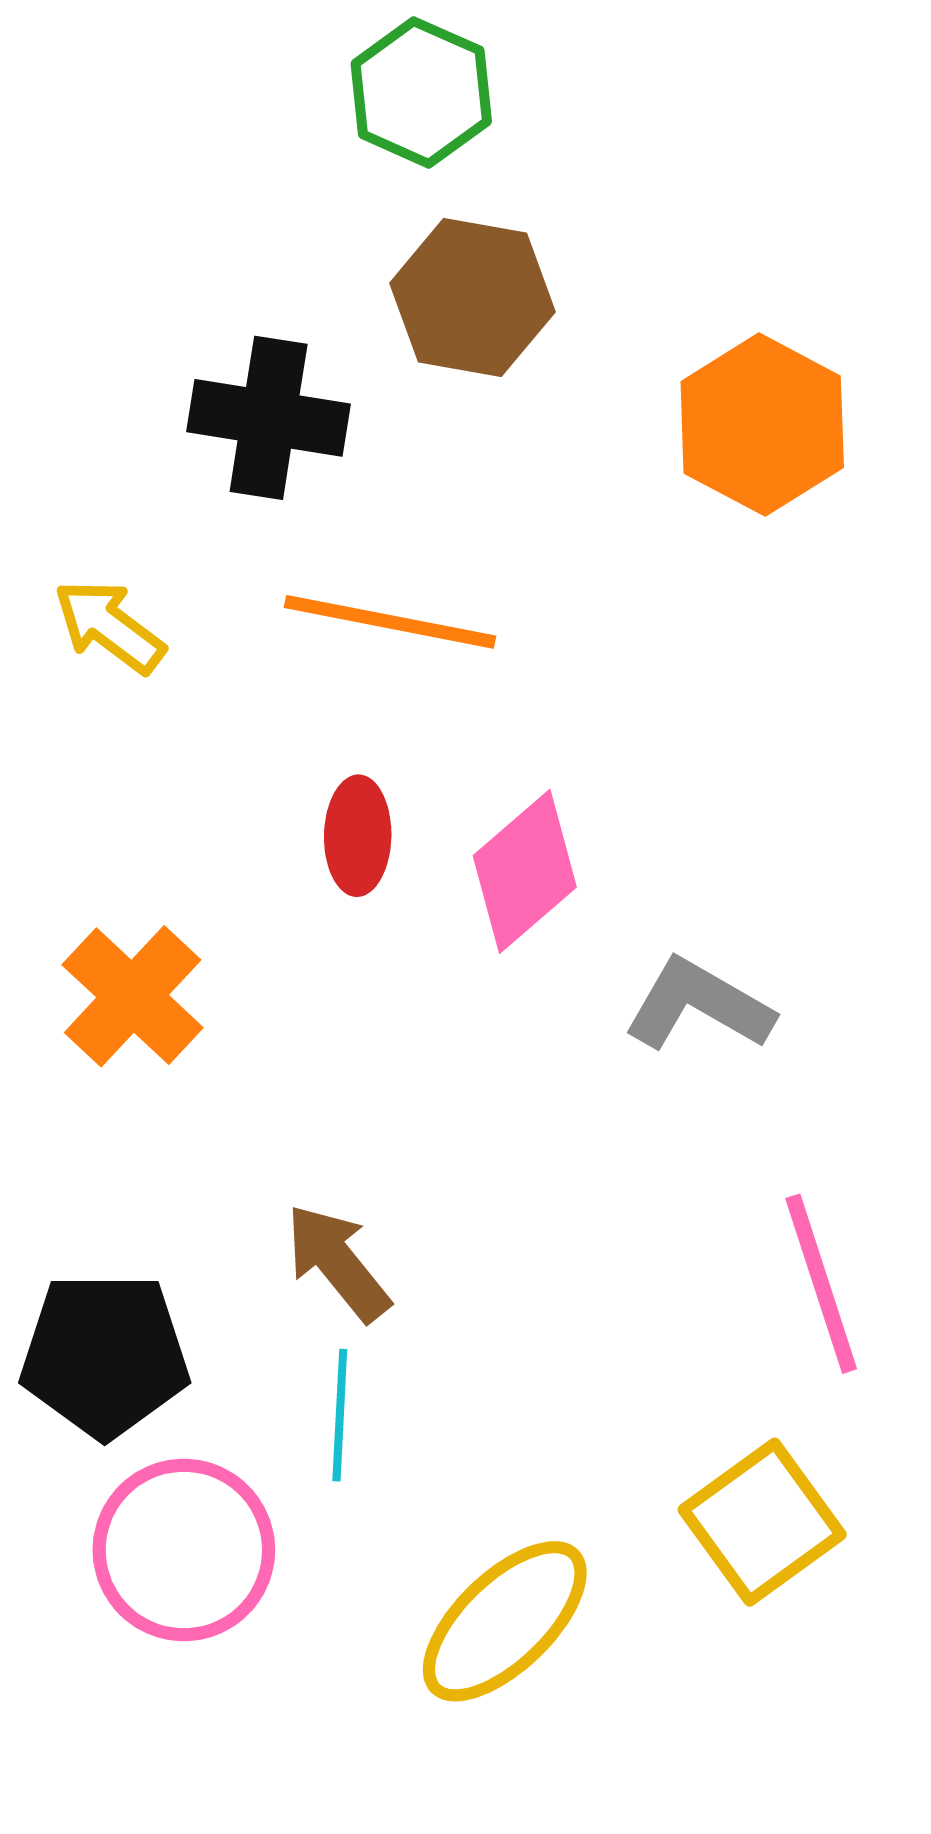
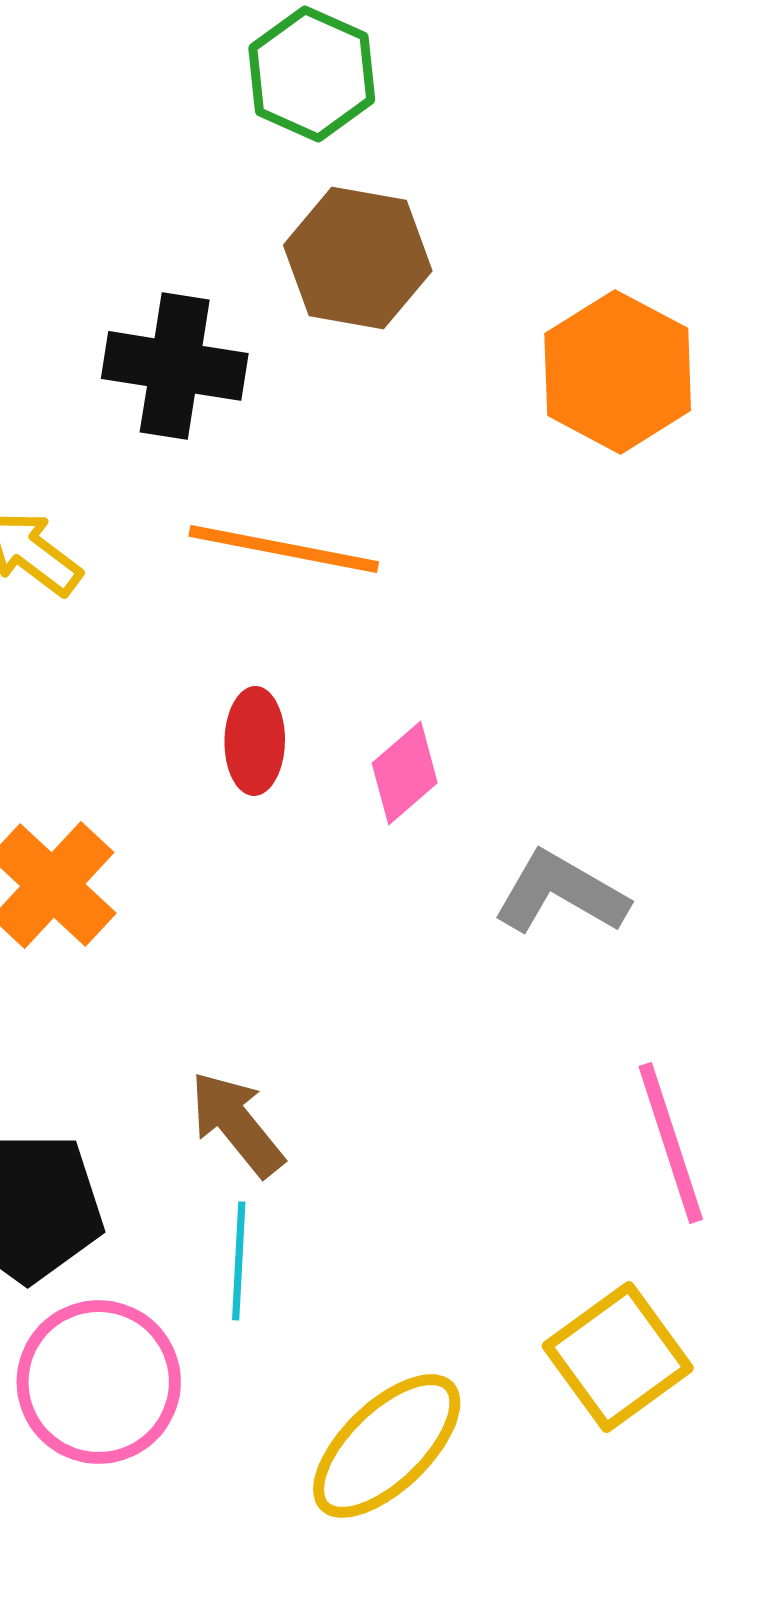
pink diamond: (525, 871) -> (405, 773), size x0.7

